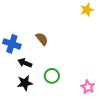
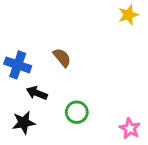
black star: (25, 83) -> (24, 123), moved

